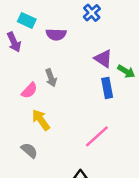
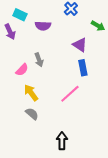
green arrow: (126, 71) -> (98, 26), moved
pink line: (97, 136) -> (70, 94), moved
gray semicircle: (29, 150) -> (32, 114), moved

